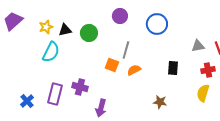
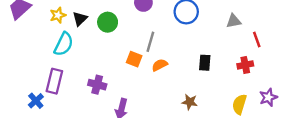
black triangle: (65, 30) -> (80, 19), turned -32
gray triangle: (198, 46) -> (234, 21), moved
yellow semicircle: (203, 93) -> (239, 104), moved
purple rectangle: (55, 94) -> (54, 81), moved

